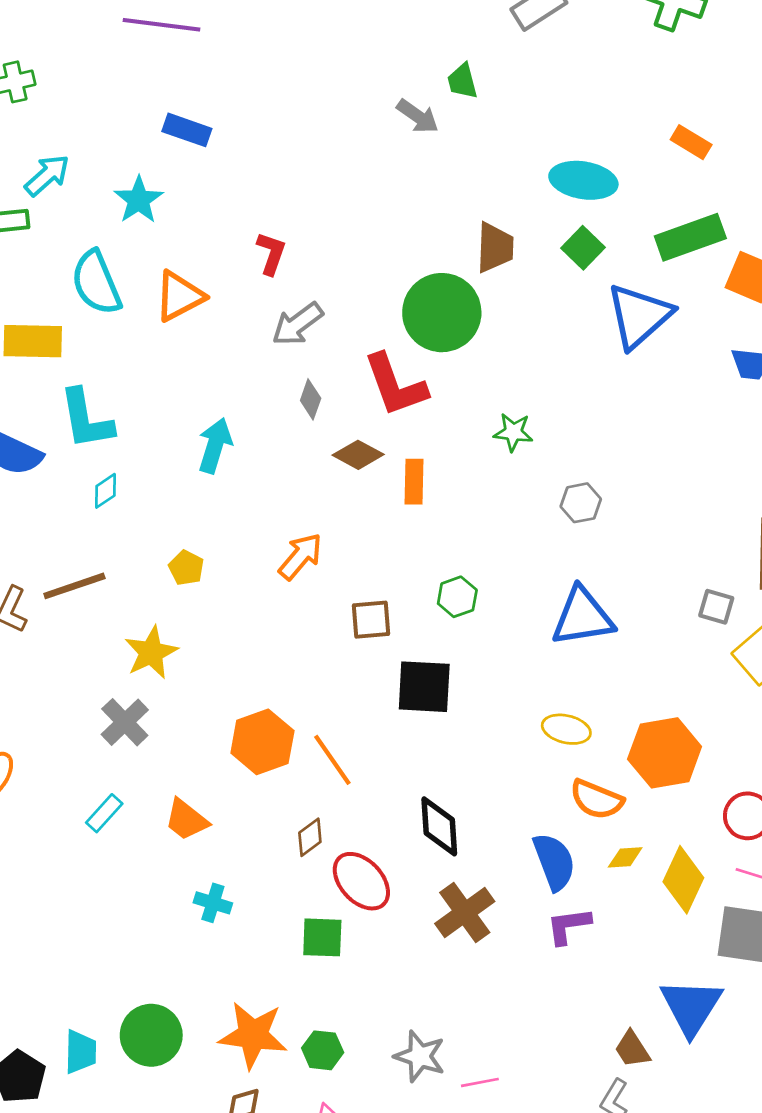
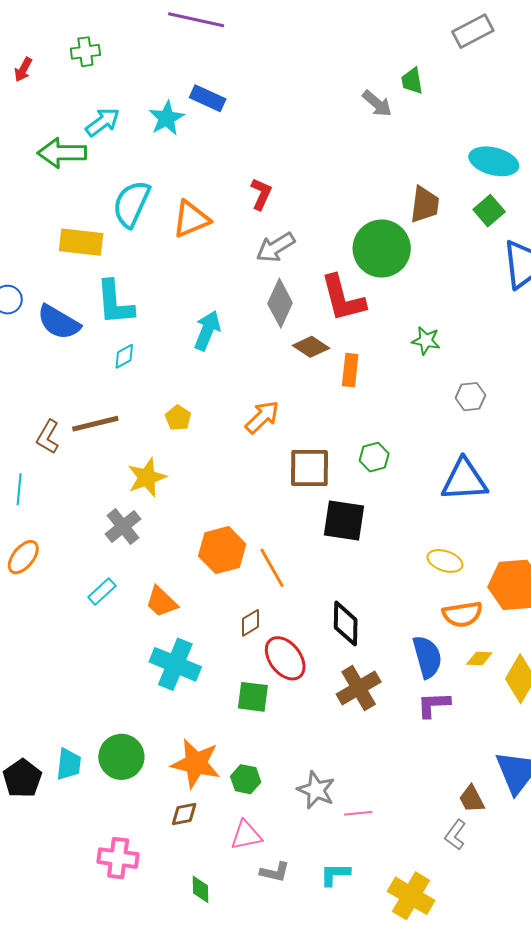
cyan star: (139, 200) -> (167, 118), moved
cyan semicircle: (96, 283) -> (131, 204), turned 42
gray diamond: (311, 399) -> (280, 303), size x1.6
brown square: (371, 620) -> (310, 468), size x1.4
orange semicircle: (597, 799) -> (462, 614), turned -36
cyan cross: (213, 903) -> (175, 664), size x1.8

